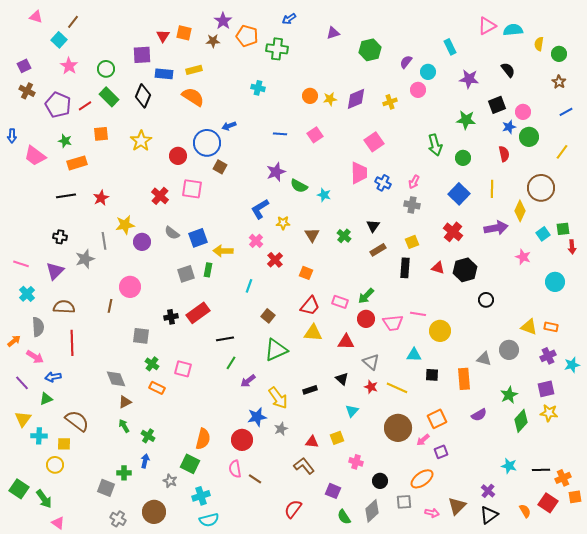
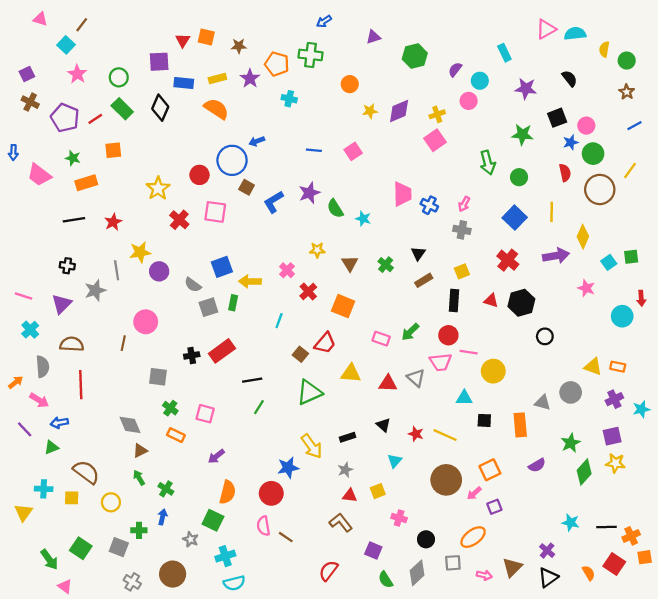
purple star: (223, 21) -> (250, 78), moved
orange pentagon: (247, 36) -> (277, 64), moved
orange circle: (310, 96) -> (350, 84), moved
yellow star: (141, 141) -> (158, 188), moved
pink square: (374, 142) -> (435, 140), moved
green semicircle: (299, 186) -> (335, 209), turned 30
brown circle: (541, 188) -> (600, 189), moved
blue L-shape: (260, 209) -> (274, 202), moved
gray semicircle: (172, 233) -> (193, 285), moved
red arrow: (572, 247) -> (641, 298), moved
orange square: (306, 273) -> (343, 306), size x1.5
red trapezoid: (310, 306) -> (325, 343), moved
red circle: (366, 319) -> (448, 335), moved
gray triangle: (371, 362) -> (416, 378), moved
purple arrow: (248, 381) -> (216, 456), moved
yellow triangle: (23, 419) -> (23, 512), moved
gray star: (281, 429) -> (345, 470), moved
yellow circle: (55, 465) -> (111, 502), moved
green square: (19, 489) -> (81, 548), moved

